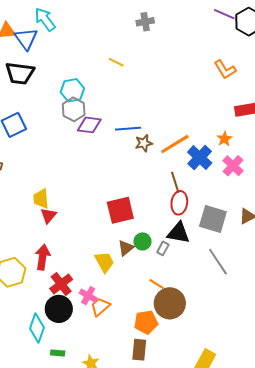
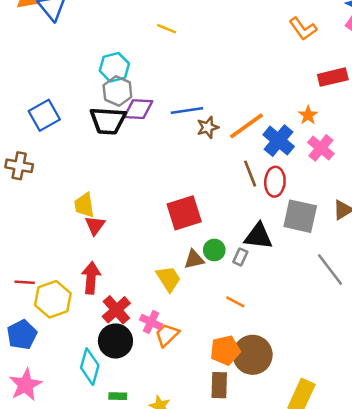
black trapezoid: (20, 73) -> (108, 121), moved
red ellipse: (179, 203) -> (275, 182), moved
brown triangle: (126, 248) -> (194, 259), turned 30
gray line: (218, 262) -> (330, 269), moved
brown circle: (170, 303) -> (253, 355), moved

